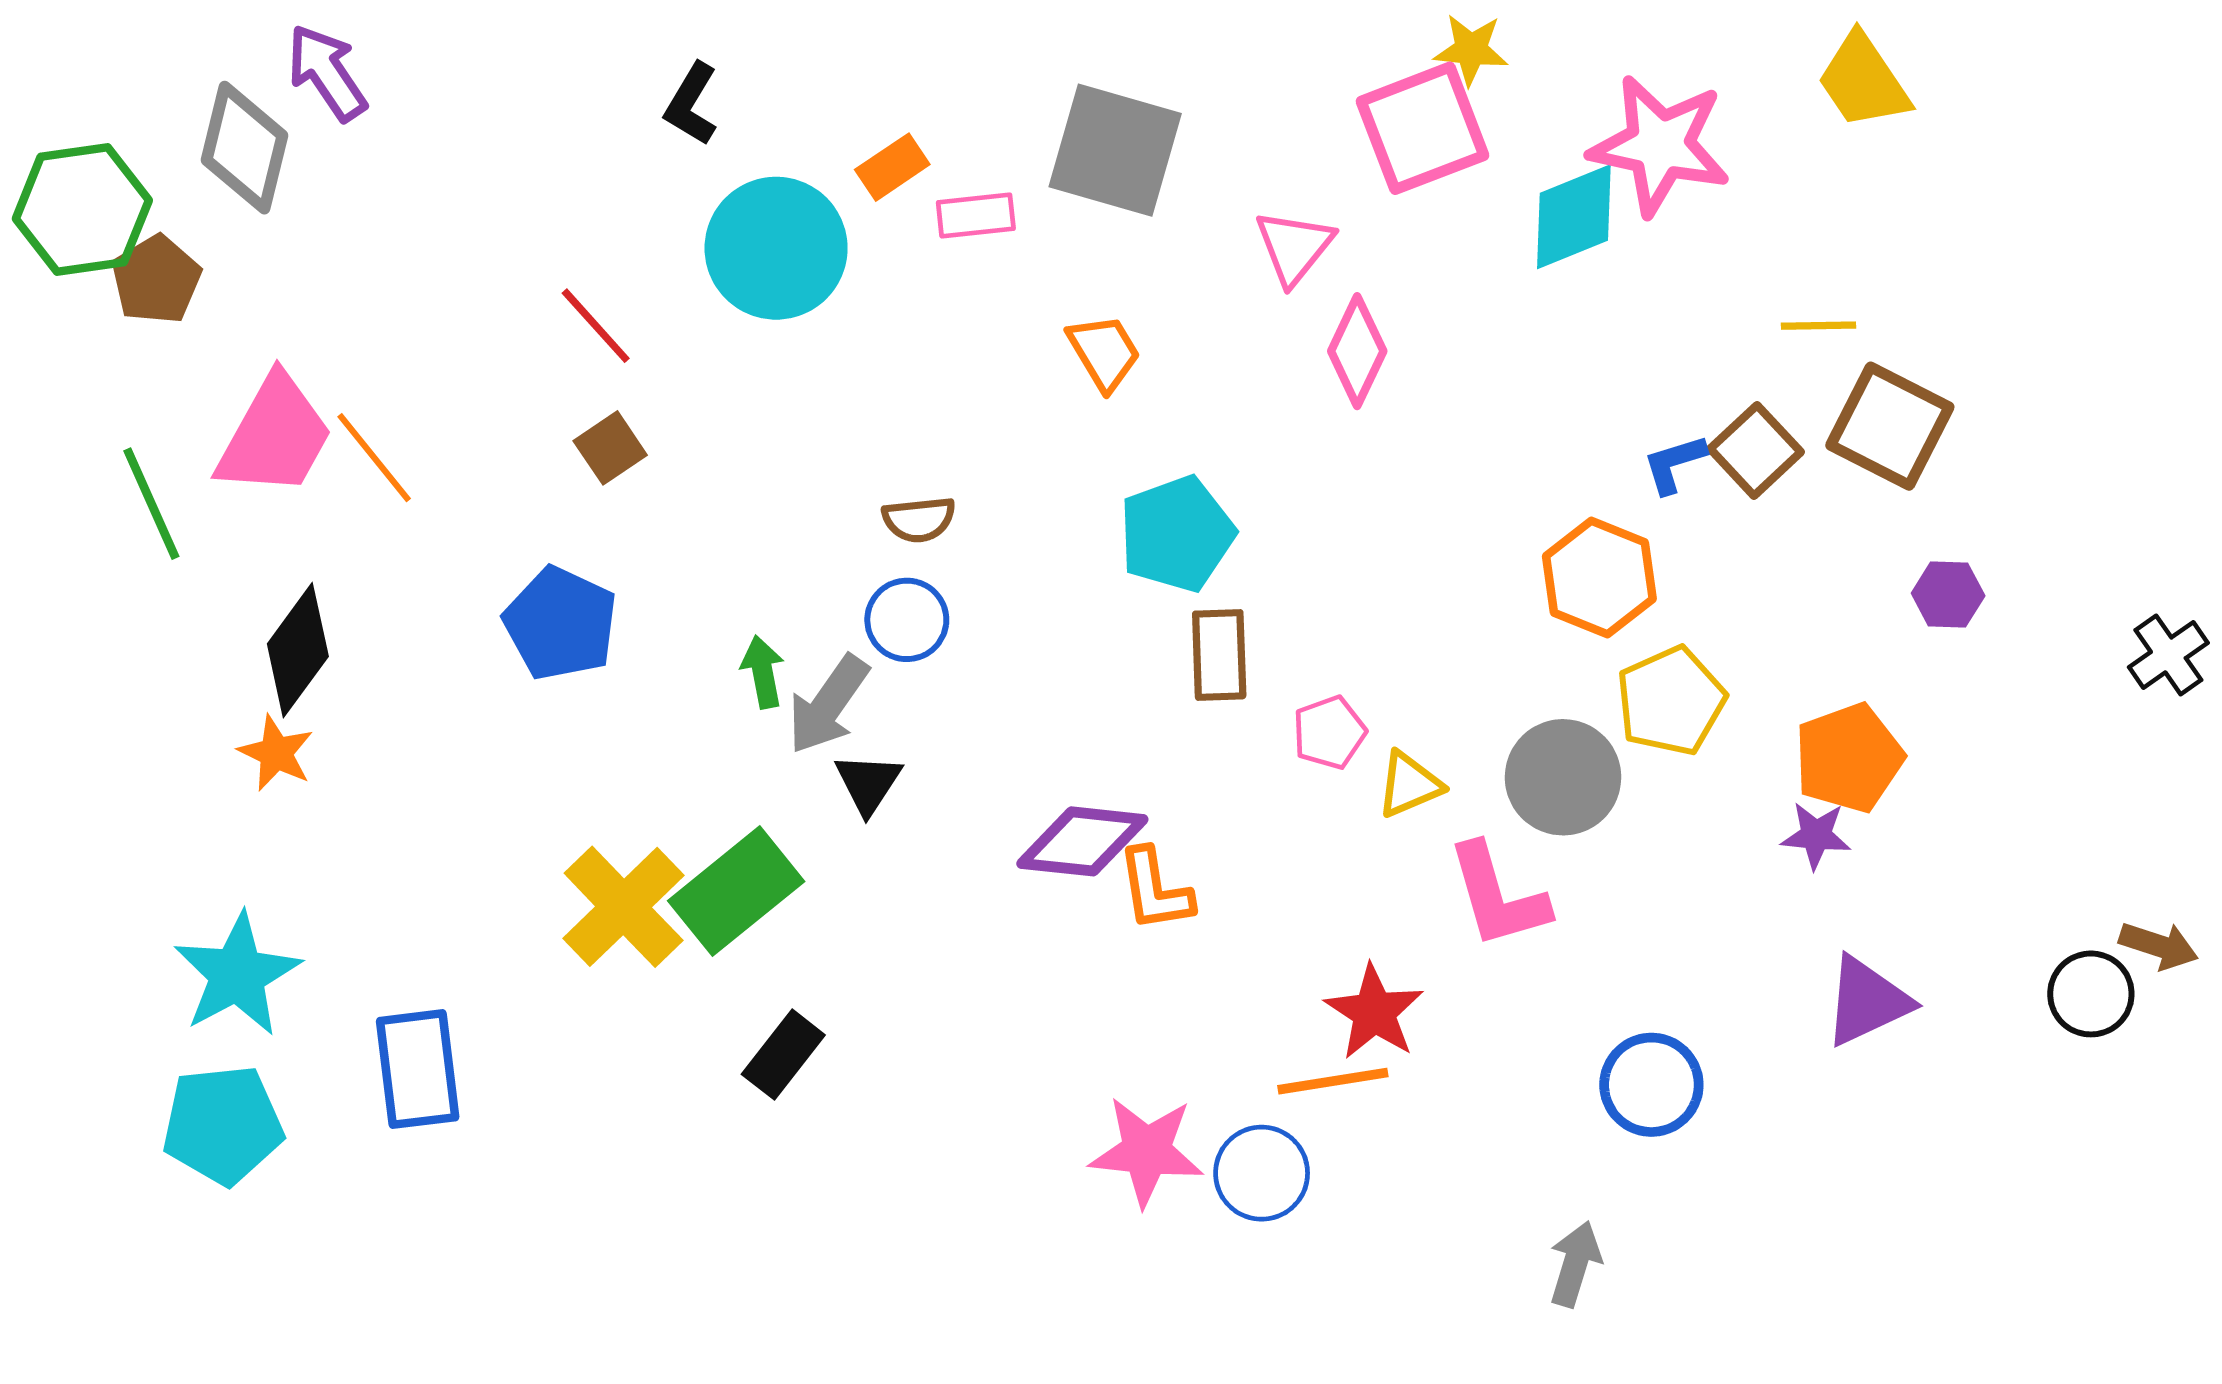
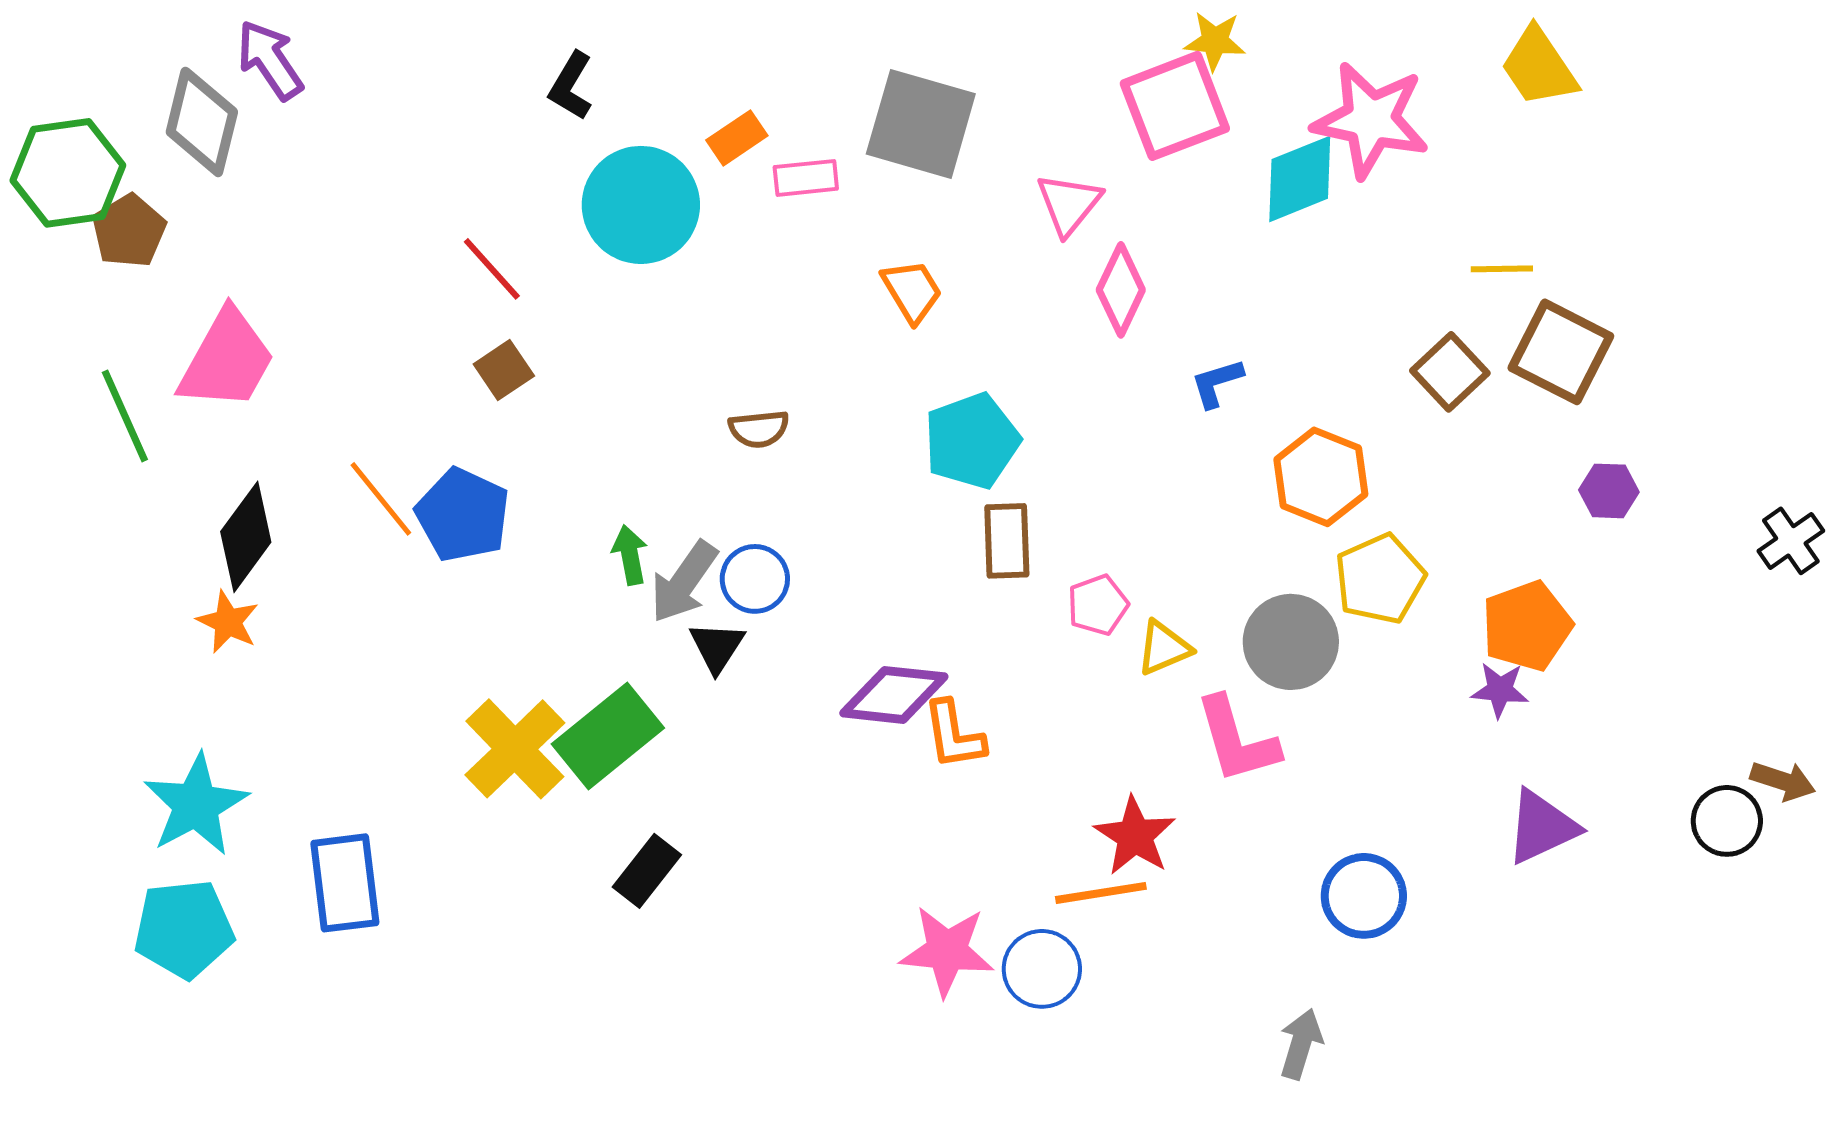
orange line: (374, 458) -> (381, 499), moved
blue L-shape: (1674, 464) -> (1217, 383), moved
blue circle: (907, 620) -> (755, 579), moved

